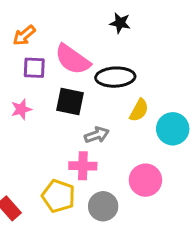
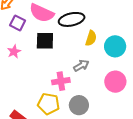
purple square: (34, 68) -> (18, 23), turned 35
gray arrow: (97, 135) -> (81, 66), moved
pink circle: (145, 180) -> (115, 82), moved

